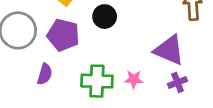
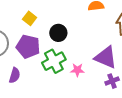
pink star: (134, 79) -> (77, 70), moved
green cross: (97, 81) -> (54, 61), moved, turned -30

